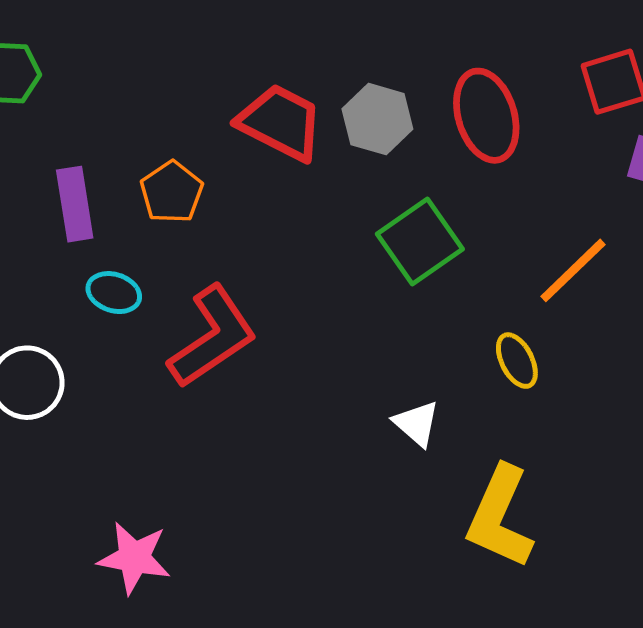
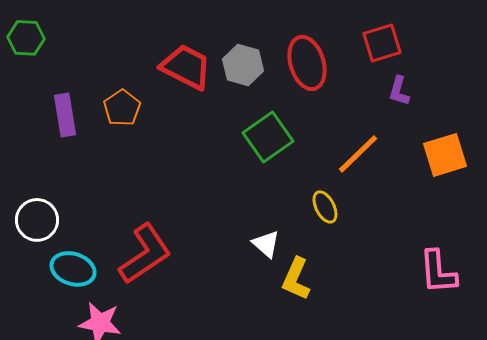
cyan ellipse: (114, 293) -> (73, 269), moved, size x1.4
red L-shape: (212, 337) -> (145, 254), moved
yellow L-shape: (500, 517) -> (296, 279), moved, size x0.7

